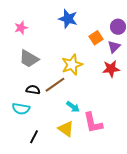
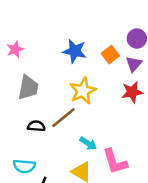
blue star: (68, 19) -> (75, 51), moved
gray trapezoid: (29, 59) -> (28, 88), turned -105
cyan semicircle: (21, 109) -> (24, 166), moved

